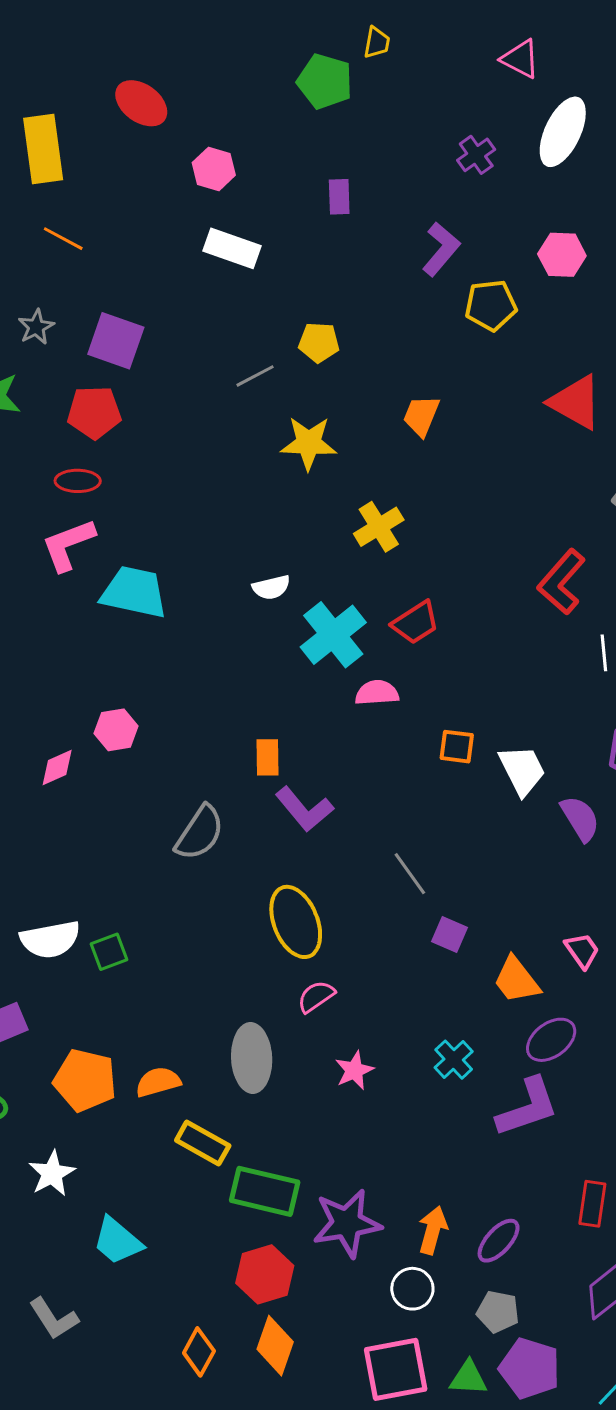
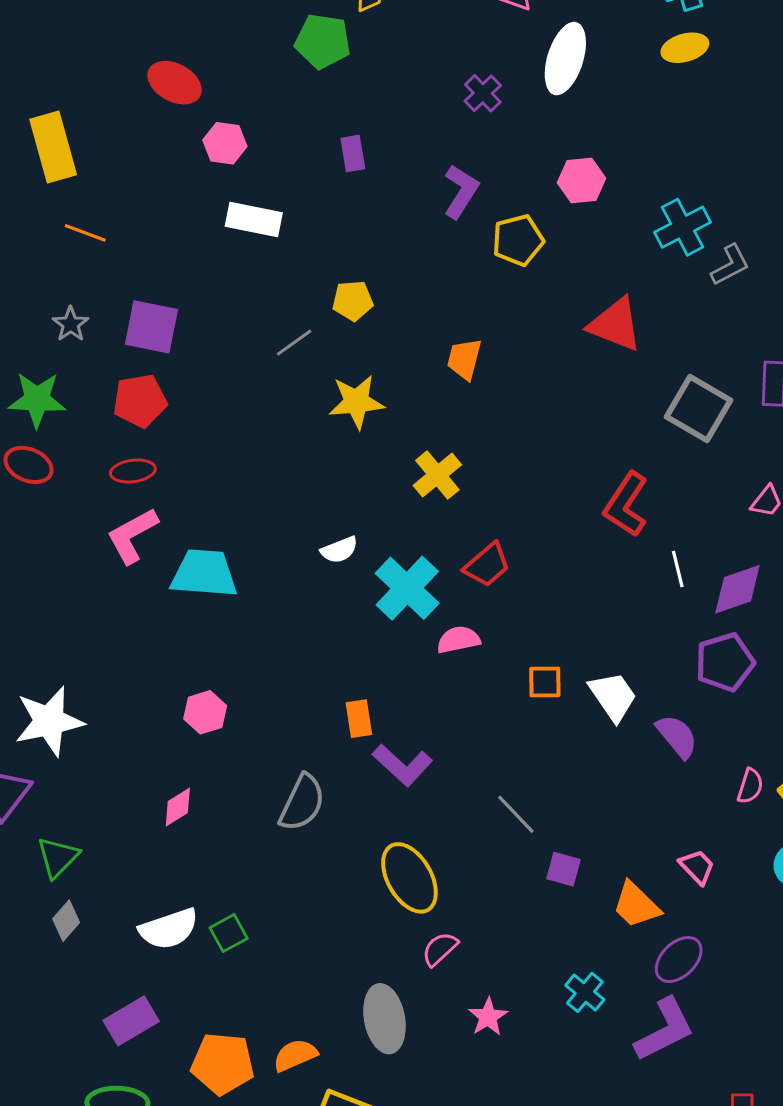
red ellipse: (141, 103) -> (175, 83), moved
pink diamond: (57, 768) -> (178, 807), moved

